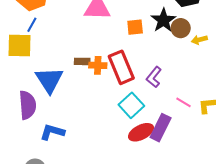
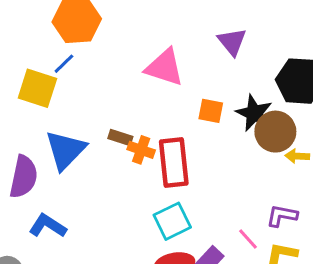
black star: (163, 20) -> (254, 113), turned -30
brown circle: (181, 28) -> (275, 132), size x1.4
purple L-shape: (154, 77) -> (282, 216), moved, turned 45

